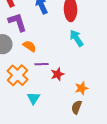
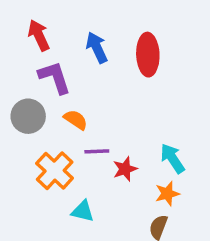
cyan arrow: (76, 38) -> (172, 158), moved
cyan triangle: (33, 98) -> (83, 211), turned -48

